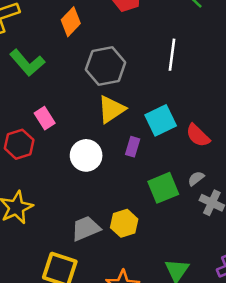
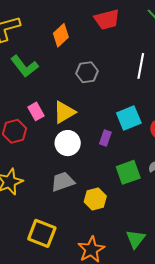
gray hexagon: (106, 66) -> (87, 72), size x0.7
yellow triangle: (111, 109) -> (64, 112), moved
gray trapezoid: (86, 228) -> (63, 182), moved

